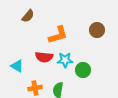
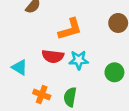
green circle: (83, 70) -> (114, 72), moved
orange cross: (35, 88) -> (42, 95), turned 32

